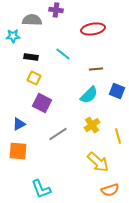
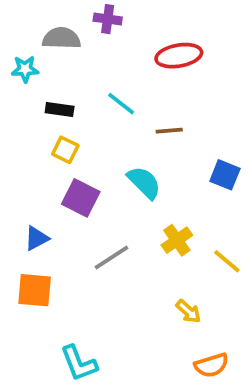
brown line: (96, 69) -> (169, 131), moved
cyan semicircle: (89, 95) -> (144, 183), moved, turned -90
yellow line: (118, 136) -> (227, 261), turned -35
yellow arrow: (98, 162) -> (188, 311), size x0.6

